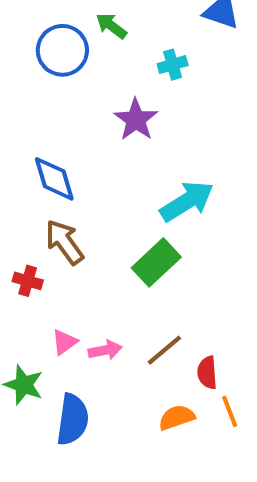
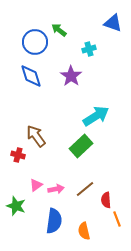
blue diamond: (54, 179) -> (31, 76), moved
orange semicircle: (177, 417) -> (84, 231), moved, turned -84
blue semicircle: (73, 419) -> (54, 221), moved

